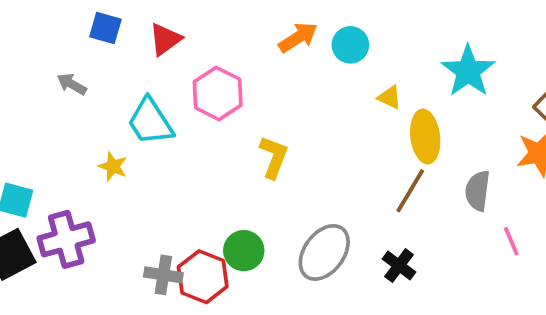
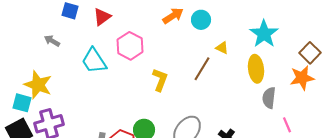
yellow ellipse: (425, 137) -> (256, 69), moved
yellow star: (113, 166) -> (38, 85), moved, size x1.8
brown line: (410, 191) -> (202, 69), moved

